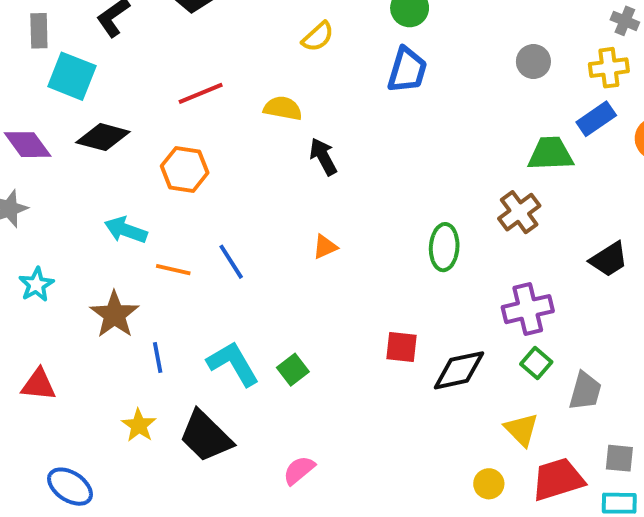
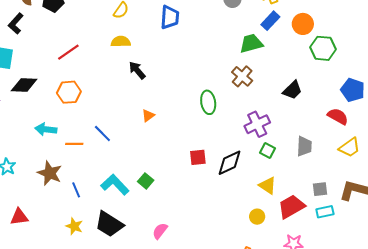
yellow semicircle: (283, 108) -> (121, 42), moved
gray trapezoid: (585, 391) -> (304, 146), moved

